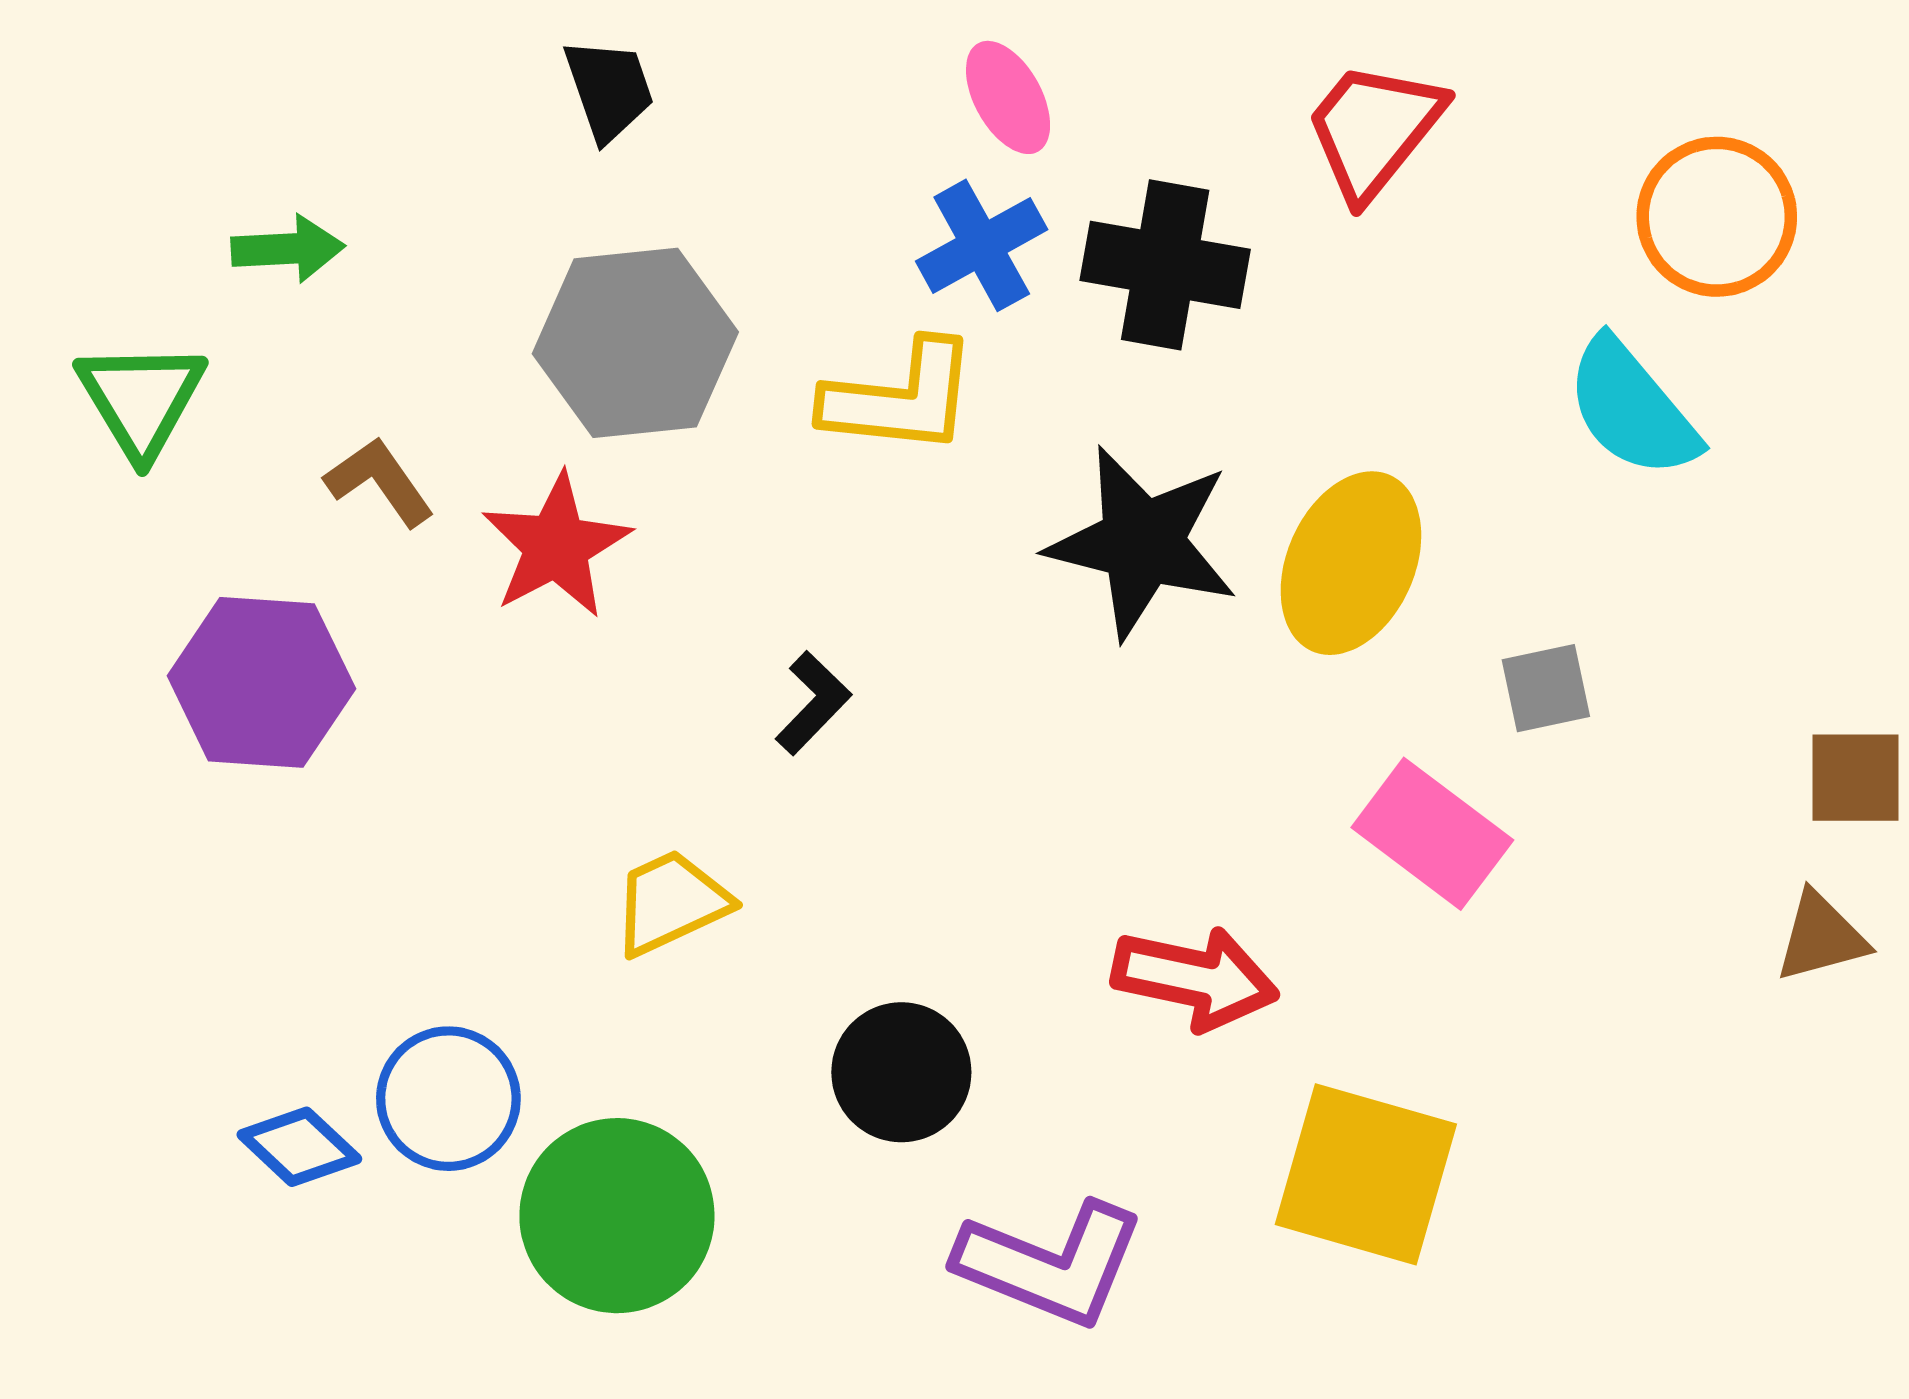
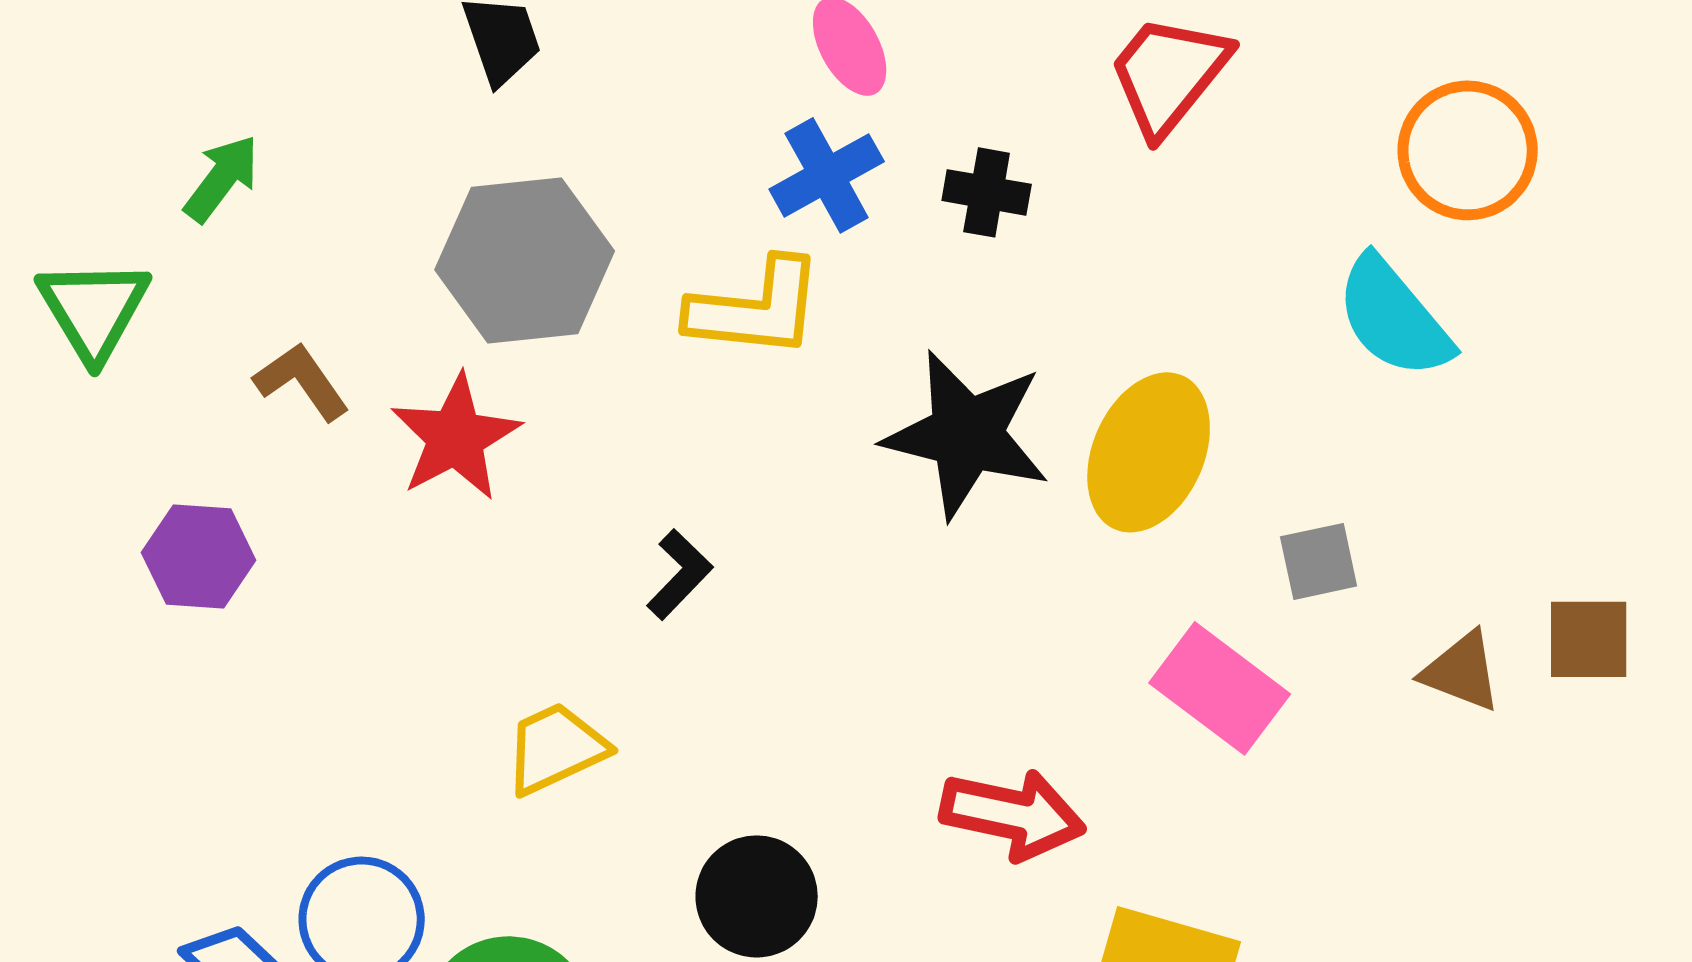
green arrow: (288, 249) -> (222, 178), turned -50
black cross: (1165, 265) -> (987, 192), size x0.6
purple hexagon: (261, 682) -> (199, 556), size x0.7
brown triangle: (1821, 937) -> (1462, 671), moved, turned 36

